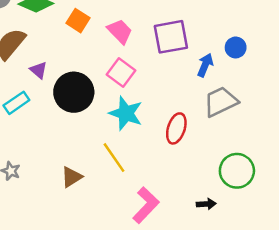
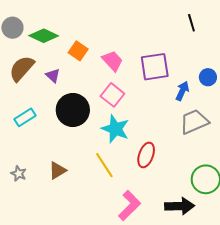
purple triangle: (39, 70) -> (53, 76), moved
red ellipse: (176, 128) -> (146, 155), moved
brown triangle: (72, 177) -> (57, 170), moved
black arrow: (206, 204) -> (180, 206), size x1.8

